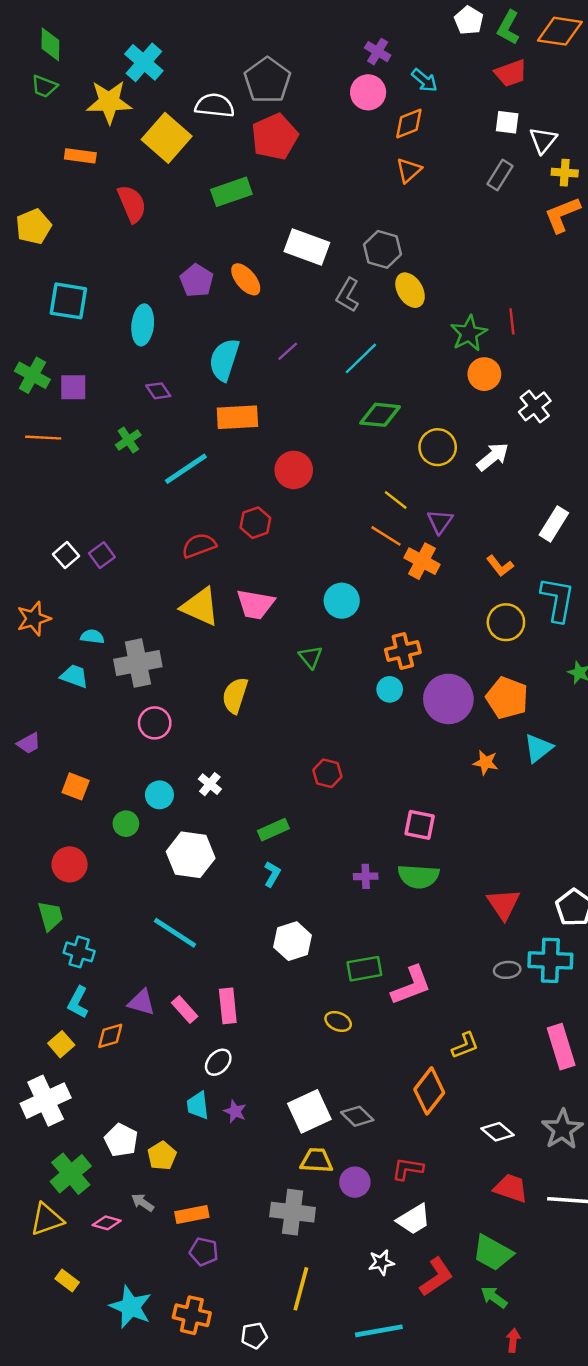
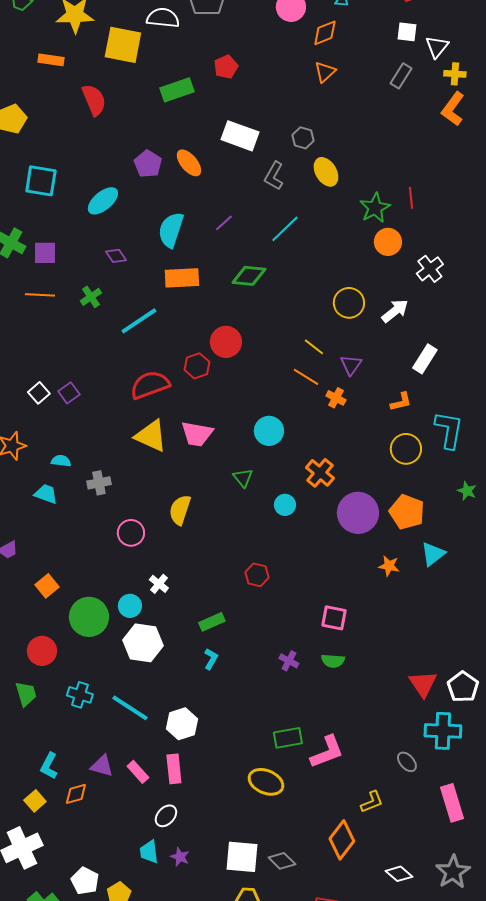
red pentagon: (275, 137) -> (226, 67), moved, size x0.6
yellow square: (167, 138) -> (123, 45), turned -30
orange L-shape: (562, 215) -> (453, 109), turned -32
gray hexagon: (382, 249) -> (303, 138), size x0.7
cyan ellipse: (143, 325) -> (103, 201), turned 44
green diamond: (380, 415) -> (249, 276), moved
orange line: (43, 438) -> (40, 295), moved
red circle: (294, 470) -> (226, 342), moved
white rectangle: (554, 524) -> (425, 359), moved
red semicircle: (199, 545) -> (150, 385), size x1.4
orange cross: (422, 561) -> (336, 398), size x0.7
orange L-shape: (500, 566) -> (401, 402), turned -65
orange cross: (403, 651) -> (320, 473), turned -36
gray cross: (138, 663) -> (99, 483), size x0.6
cyan circle: (390, 689) -> (285, 505), moved
pink circle: (155, 723) -> (131, 533), moved
orange square: (76, 786) -> (47, 586), turned 30
cyan circle: (159, 795) -> (130, 606), moved
green circle: (126, 824) -> (89, 617), size x1.8
purple cross: (366, 876) -> (289, 661), turned 30
green semicircle: (418, 876) -> (333, 661), size x0.7
red triangle: (504, 904) -> (423, 684), moved
white hexagon: (293, 941) -> (182, 724), moved
cyan cross: (79, 952) -> (80, 695), moved
gray ellipse: (507, 970) -> (407, 762), moved, turned 55
yellow ellipse: (338, 1021) -> (266, 782), size x1.6
white square: (309, 1111) -> (242, 857), turned 30

